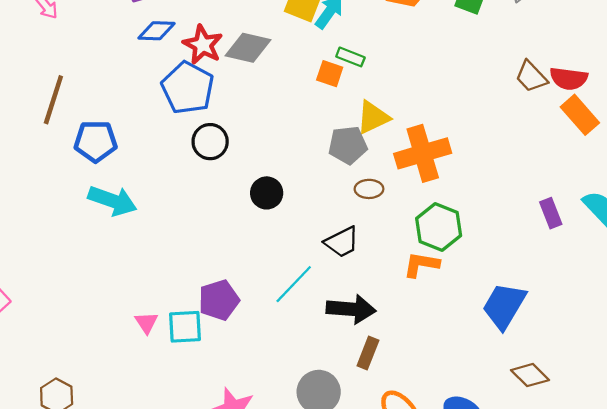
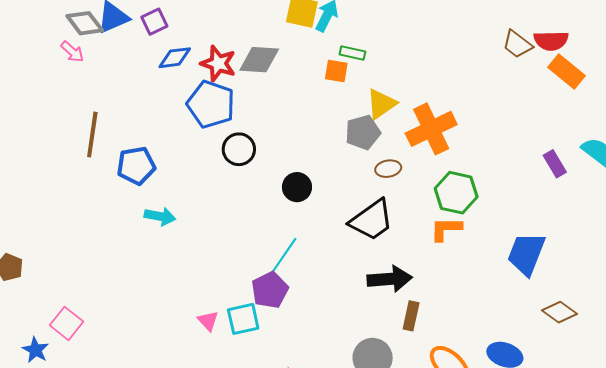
cyan arrow: (113, 201) -> (160, 216), size x0.7
black trapezoid: (342, 242) -> (372, 220), size x1.4
cyan line: (294, 284) -> (283, 256), moved

